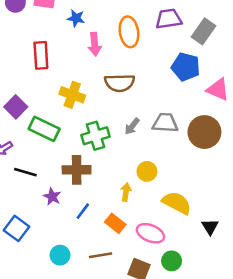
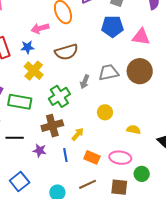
blue star: (76, 18) -> (27, 47), moved
pink arrow: (95, 44) -> (40, 28), turned 96
yellow cross: (72, 95) -> (34, 71), turned 36
yellow arrow: (126, 192) -> (78, 134), moved, turned 48
yellow semicircle: (177, 203) -> (134, 130), size x0.6
blue line: (83, 211) -> (65, 155), turned -32
blue square: (17, 228) -> (20, 182), turned 30

